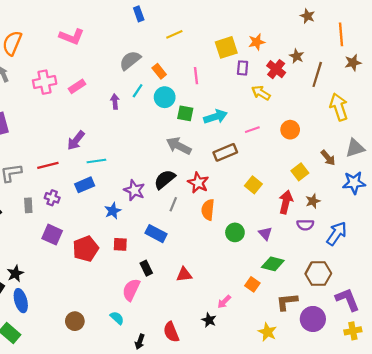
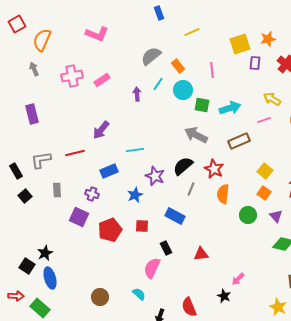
yellow arrow: (261, 93) -> (272, 99), moved
cyan line: (96, 161) -> (135, 150), moved
purple cross: (52, 198) -> (92, 194), moved
orange square: (252, 284) -> (264, 193), moved

